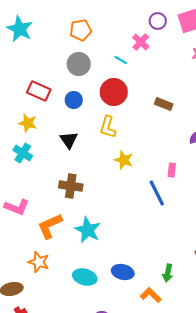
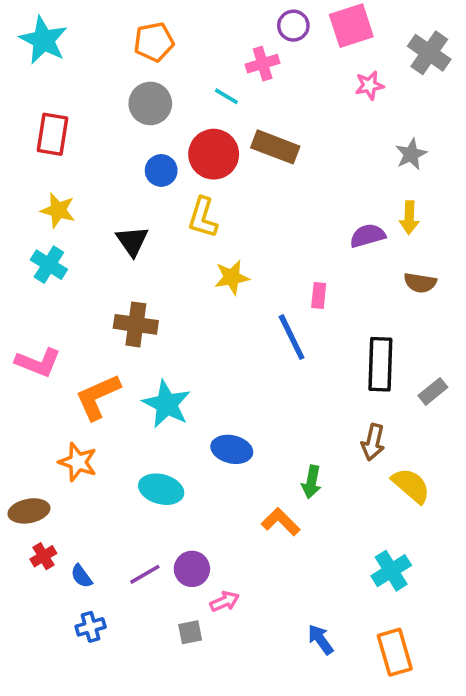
pink cross: (141, 42) -> (263, 64), turned 30
red rectangle: (39, 91) -> (53, 134), moved, turned 75
blue circle: (74, 100) -> (161, 170), moved
brown rectangle: (164, 104) -> (275, 147), moved, size x1.4
yellow star: (124, 160) -> (232, 277), turned -30
blue ellipse: (123, 272) -> (232, 449), moved

